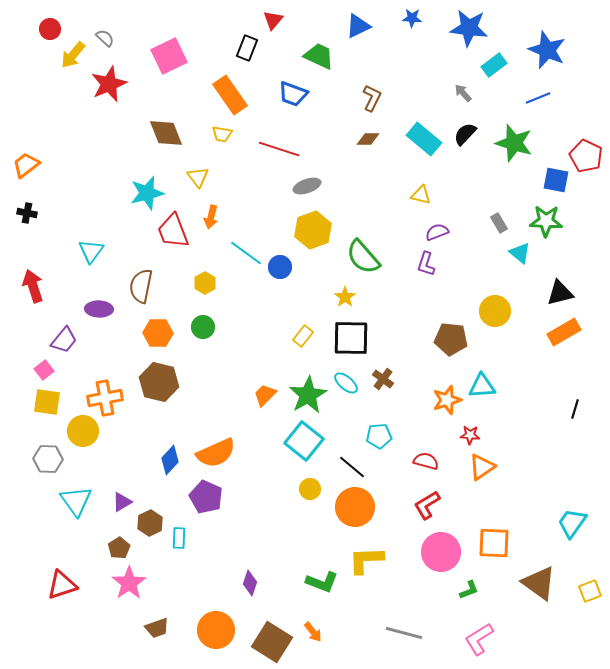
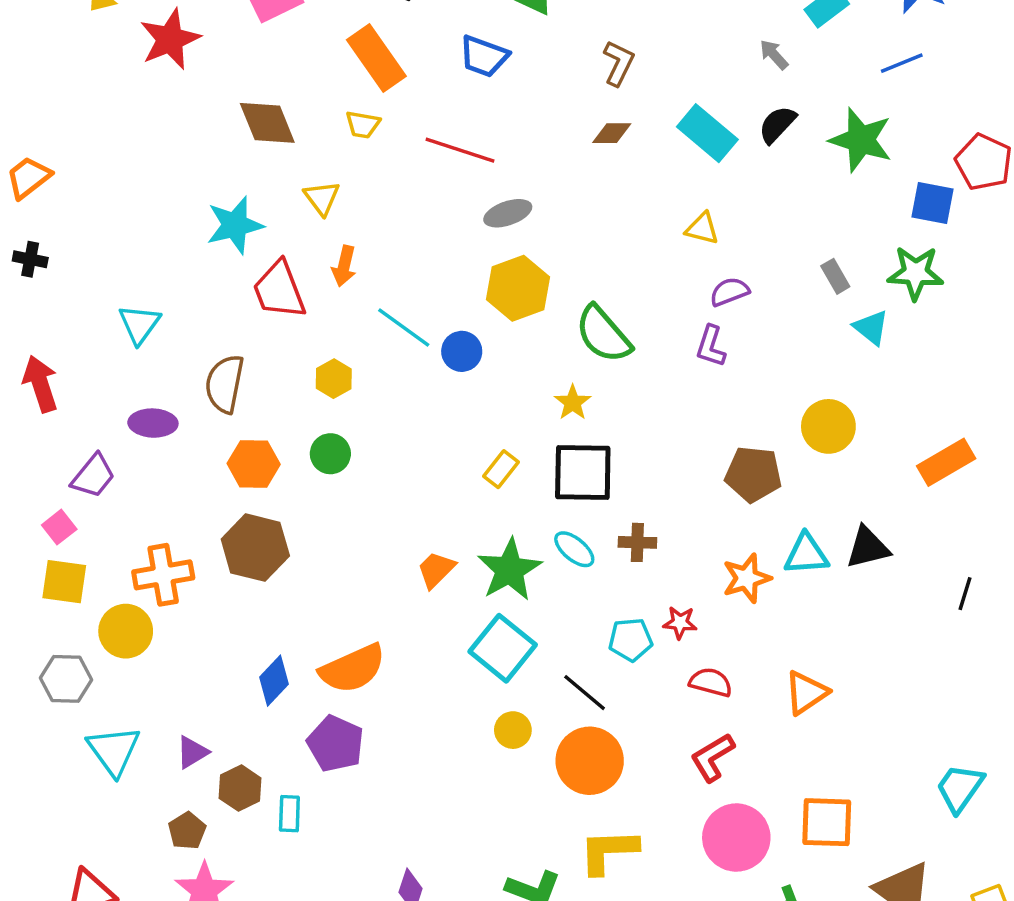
black triangle: (560, 293) -> (868, 548), moved
brown cross: (383, 379) -> (637, 542), turned -35
red star: (470, 435) -> (680, 623), moved

